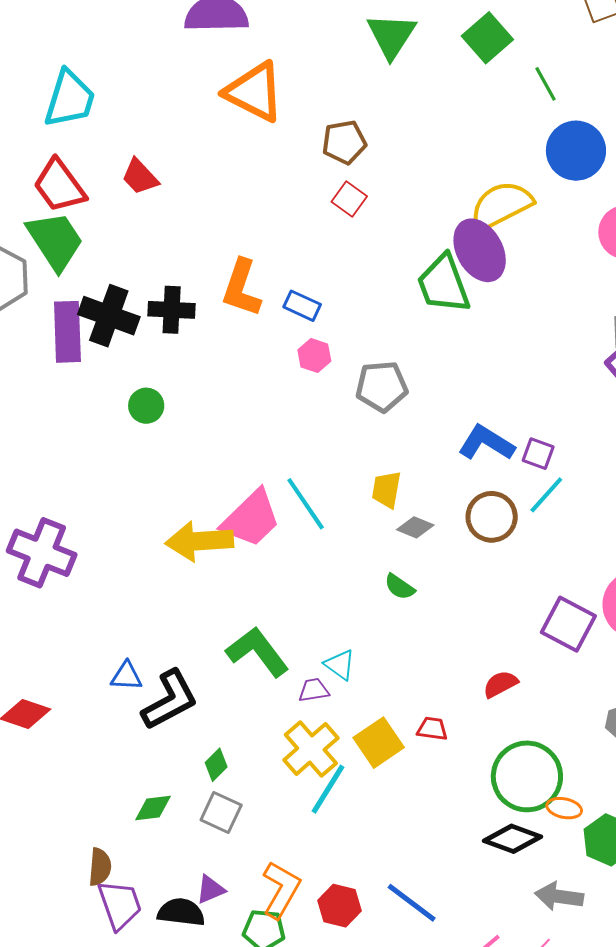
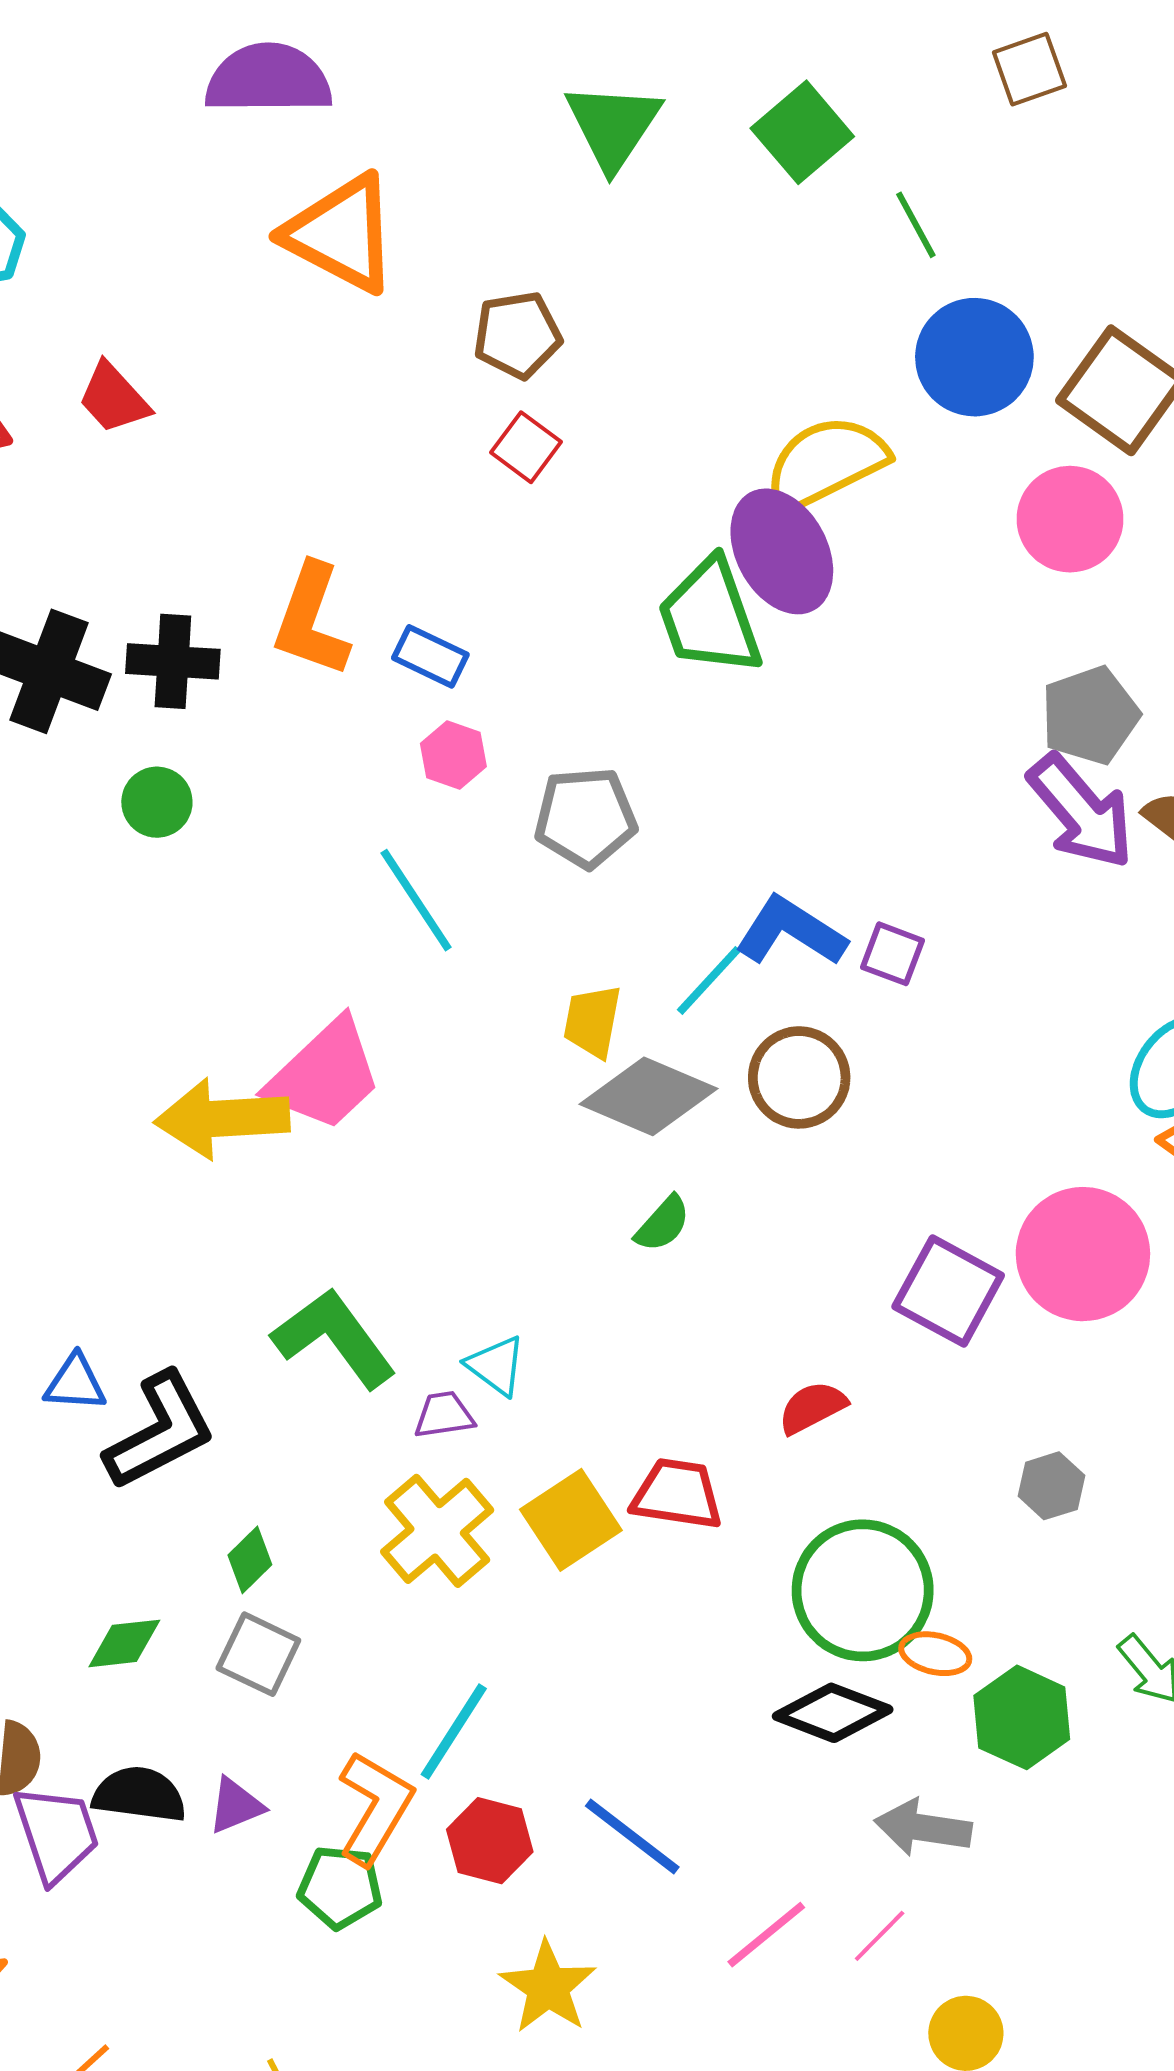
green circle: (146, 406) -> (157, 802), moved
cyan line: (546, 495) -> (709, 980), moved
cyan line: (306, 504) -> (416, 900), moved
gray diamond: (415, 527) -> (648, 1096), size x1.8
green semicircle: (400, 587) -> (663, 1224), moved, turned -84
red trapezoid: (432, 729) -> (677, 1494), size x1.5
cyan line: (328, 789) -> (454, 1732), moved
black semicircle: (181, 912) -> (139, 1795), moved

